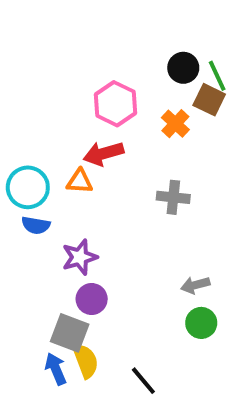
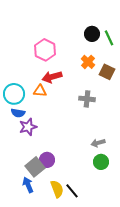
brown square: (209, 100) -> (107, 72), moved
pink hexagon: (116, 104) -> (45, 50), moved
purple star: (80, 257) -> (28, 127), moved
purple circle: (92, 299) -> (47, 160), moved
gray square: (70, 333) -> (35, 167), turned 30
yellow semicircle: (86, 361) -> (57, 189), moved

